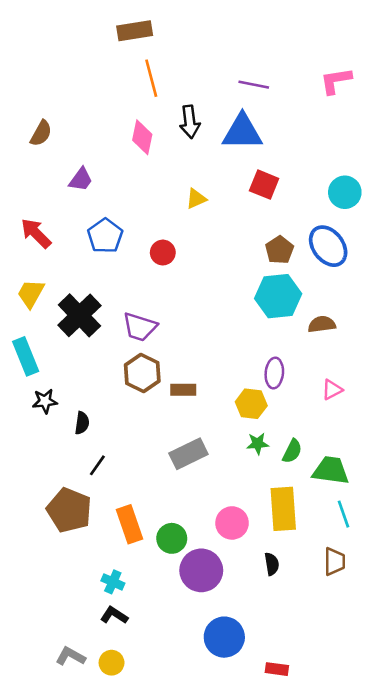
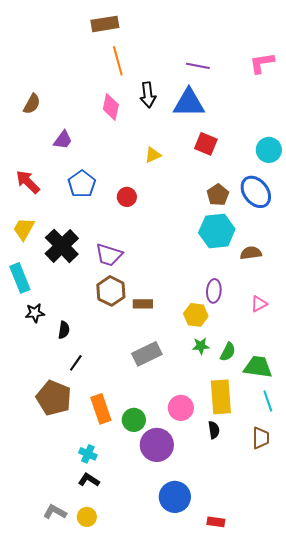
black semicircle: (272, 564) -> (214, 430), moved

